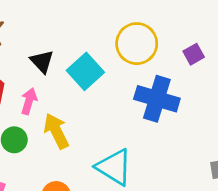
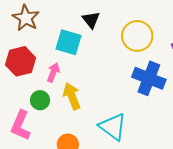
black triangle: (42, 61) -> (91, 20), moved
cyan square: (85, 71) -> (68, 42), moved, turned -36

